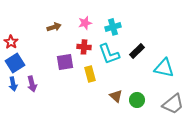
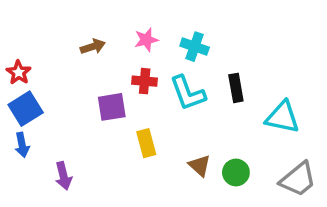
cyan cross: (113, 27) -> (195, 47), turned 35
black rectangle: (137, 51) -> (236, 88), turned -56
yellow rectangle: (90, 74) -> (146, 143), moved
purple arrow: (32, 84) -> (63, 176), moved

